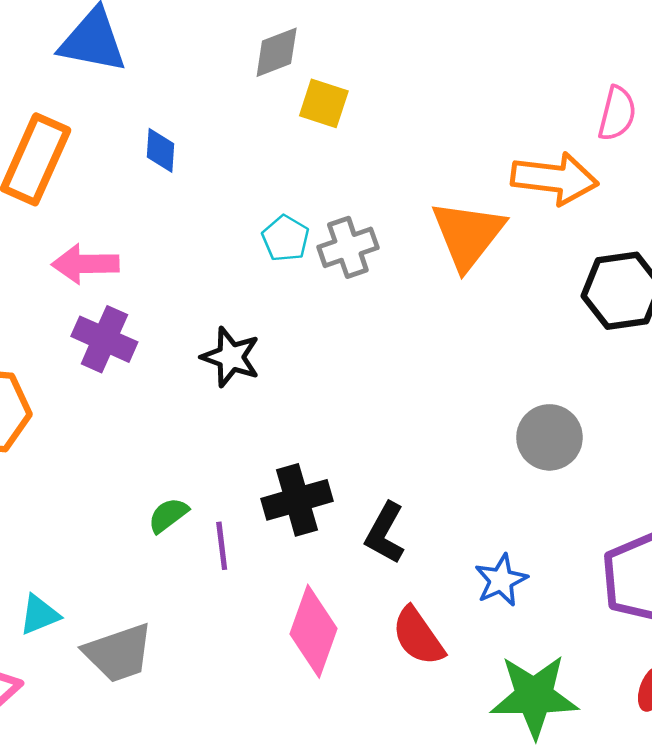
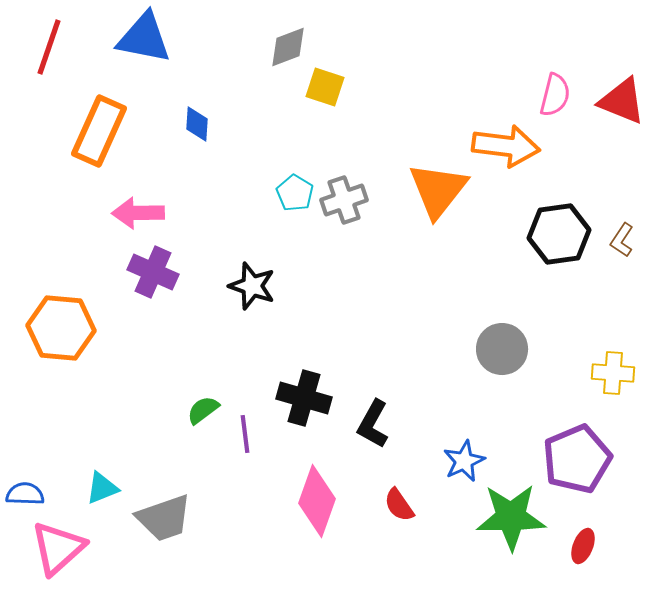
black cross: (297, 500) -> (304, 398), turned 32
red semicircle: (418, 636) -> (399, 505), size x0.7
green star: (534, 696) -> (511, 517), moved

